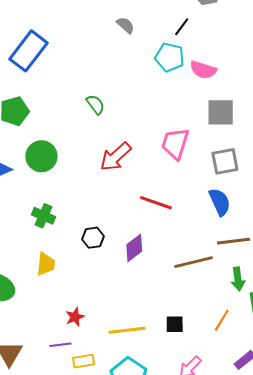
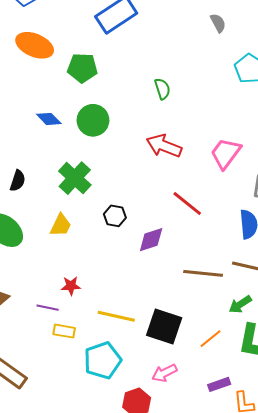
red arrow: (116, 157) -> (164, 146), turned 44
green cross: (44, 216) -> (75, 178), size x1.4
green arrow: (238, 279) -> (240, 304), turned 45
black square: (175, 324) -> (164, 327), size x1.8

